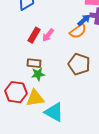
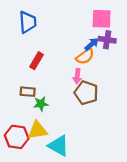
pink arrow: (48, 35) -> (77, 76), moved, turned -32
brown rectangle: (34, 63) -> (28, 92), moved
red hexagon: (16, 92) -> (17, 137), moved

